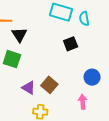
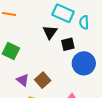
black triangle: (19, 35) -> (50, 32), moved
blue circle: (92, 77) -> (84, 63), moved, size x1.5

